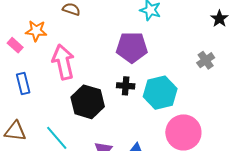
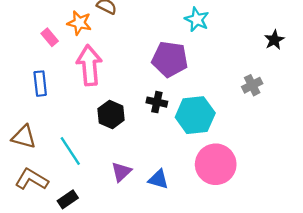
orange star: (36, 31) -> (79, 23), moved
pink rectangle: (15, 45) -> (50, 37), moved
black hexagon: (88, 102) -> (111, 114), size x0.7

